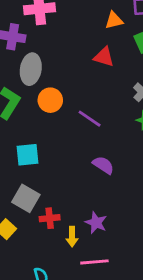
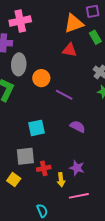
orange triangle: (114, 20) -> (74, 23), size x1.5
orange circle: (50, 100) -> (41, 78), moved
cyan square: (27, 155) -> (36, 128), moved
gray square: (26, 198) -> (25, 156), turned -30

